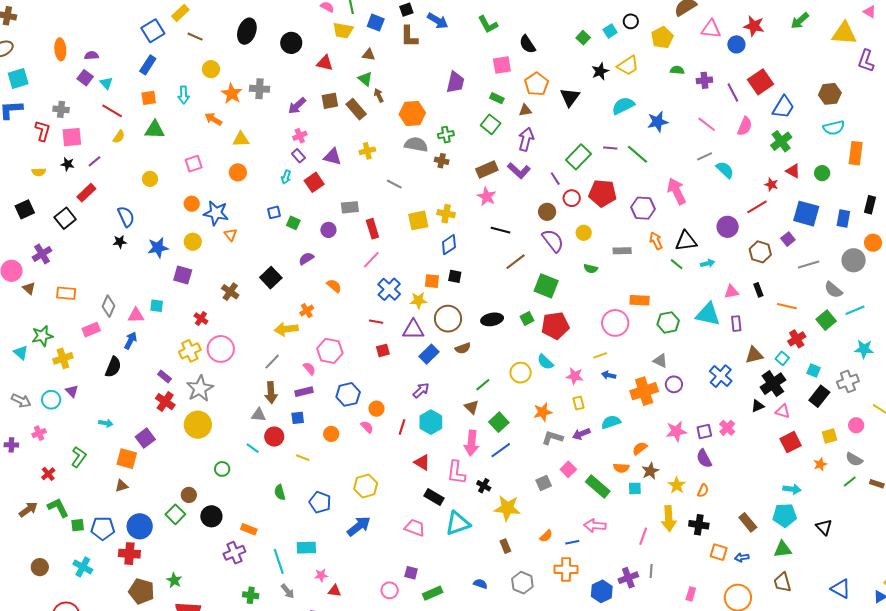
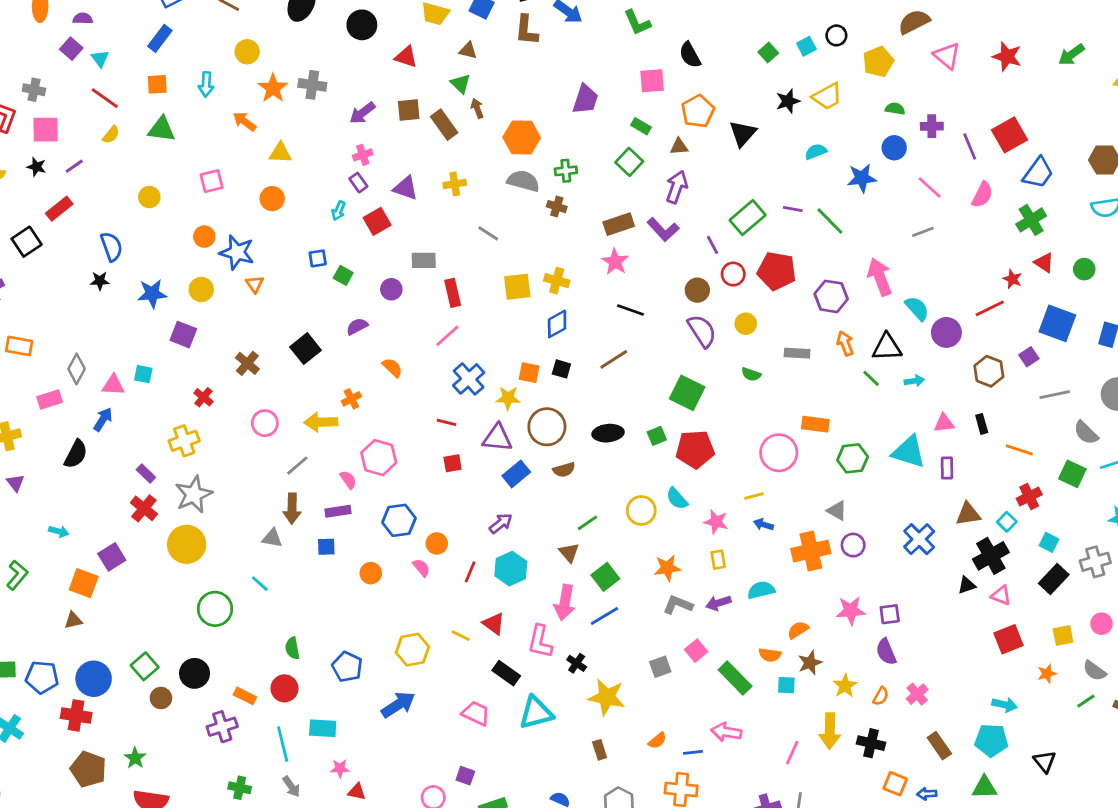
pink triangle: (711, 29) -> (947, 56), turned 30
blue circle: (736, 44) -> (894, 148), moved
cyan semicircle: (623, 106) -> (816, 152), size x0.7
cyan semicircle: (725, 170) -> (917, 308), moved
brown line: (515, 262) -> (614, 359), moved
green square: (826, 320) -> (1072, 474), turned -30
pink circle: (221, 349) -> (265, 423), moved, size x0.7
pink cross: (727, 428) -> (917, 694), moved
red circle: (274, 437) -> (284, 688), moved
yellow line: (303, 458) -> (461, 636), moved
green circle: (222, 469) -> (215, 609), size x1.6
brown circle: (189, 495) -> (161, 698), moved

